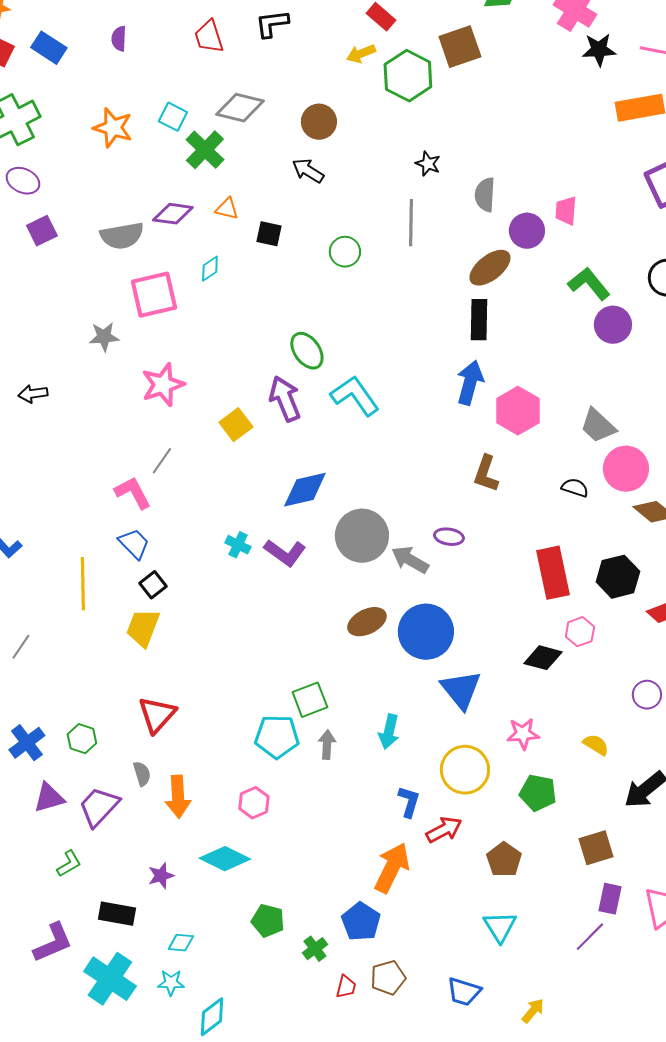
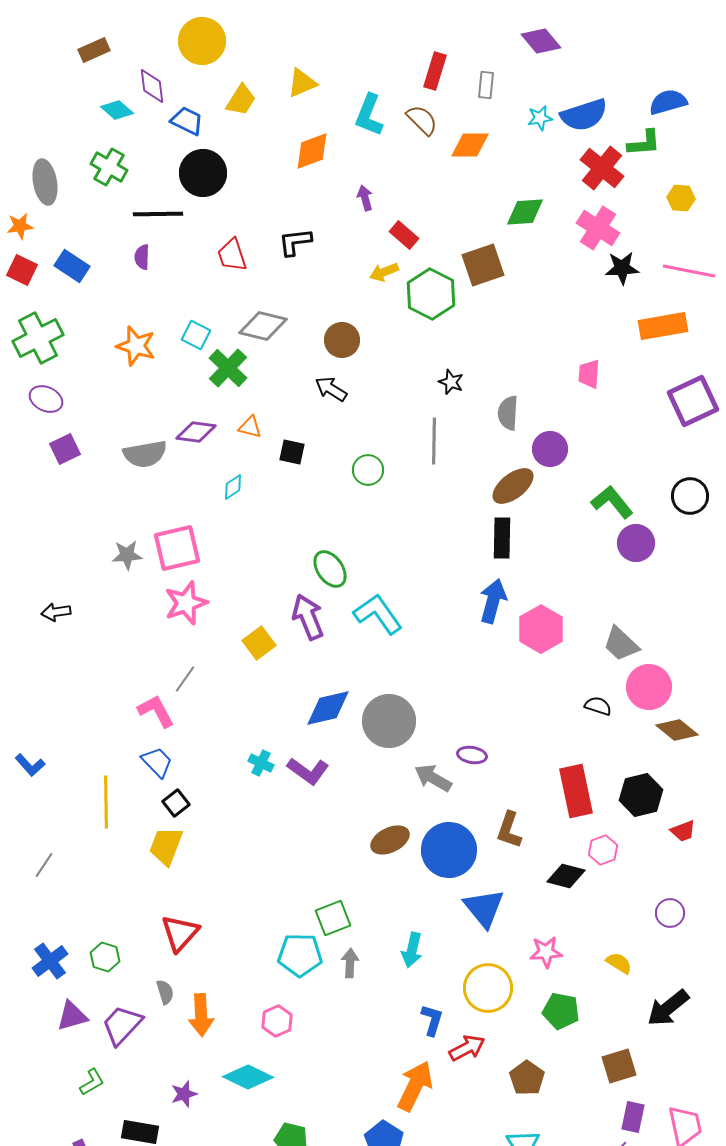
pink trapezoid: (566, 211) -> (589, 374), moved
pink square: (154, 295) -> (177, 548), moved
brown L-shape: (486, 474) -> (509, 830), moved
gray circle: (362, 536) -> (389, 721), moved

